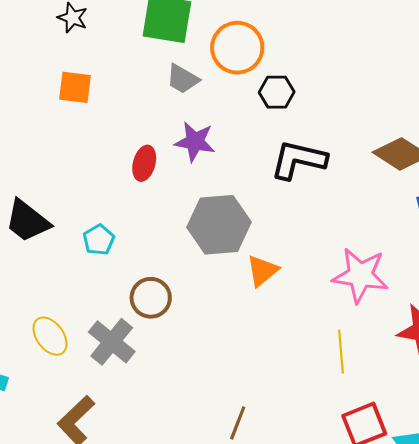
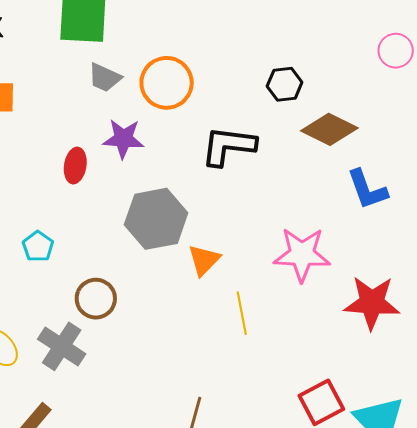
orange circle: (237, 48) -> (167, 83), moved
black hexagon: (277, 92) -> (285, 84), moved
yellow line: (341, 352) -> (242, 313), moved

